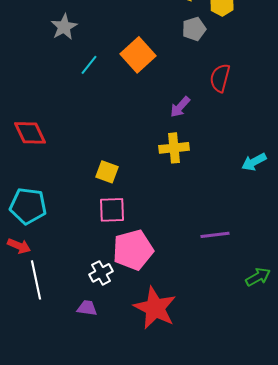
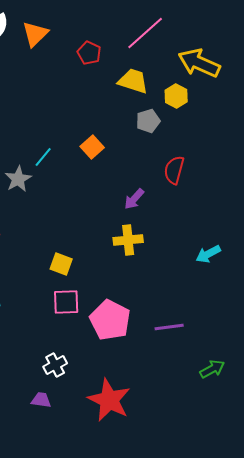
gray star: (64, 27) -> (18, 179), moved
orange square: (138, 55) -> (92, 147), size x0.7
pink pentagon: (133, 250) -> (110, 320), moved, turned -30

